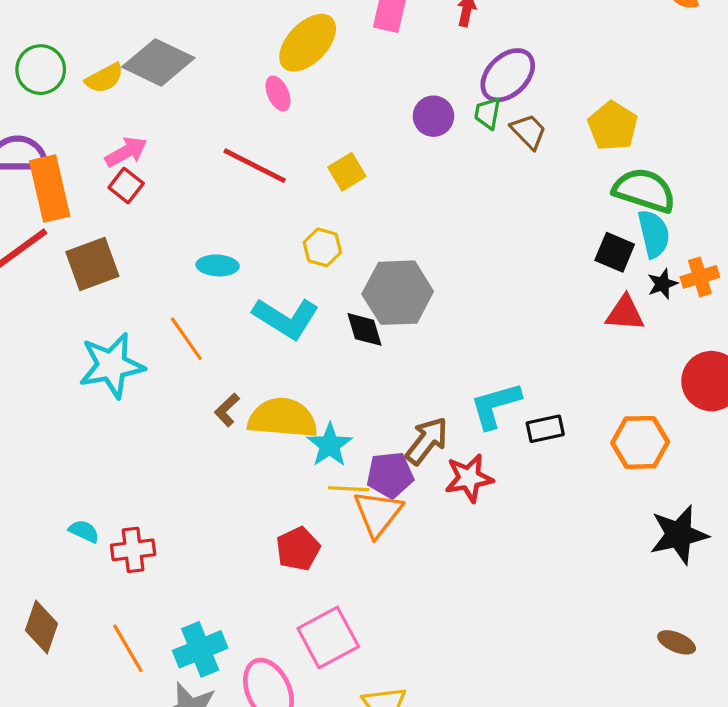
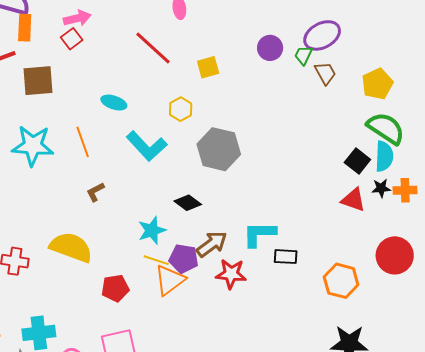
orange rectangle: (50, 188) -> (25, 28), size x0.7
black diamond: (364, 329) -> (188, 203), moved, turned -52
yellow semicircle: (283, 418) -> (71, 247), moved

